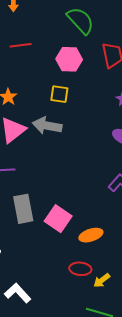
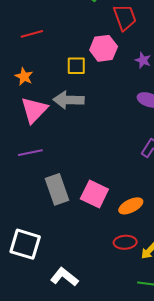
red line: (21, 45) -> (32, 34), moved
pink hexagon: (69, 59) -> (104, 48), moved

